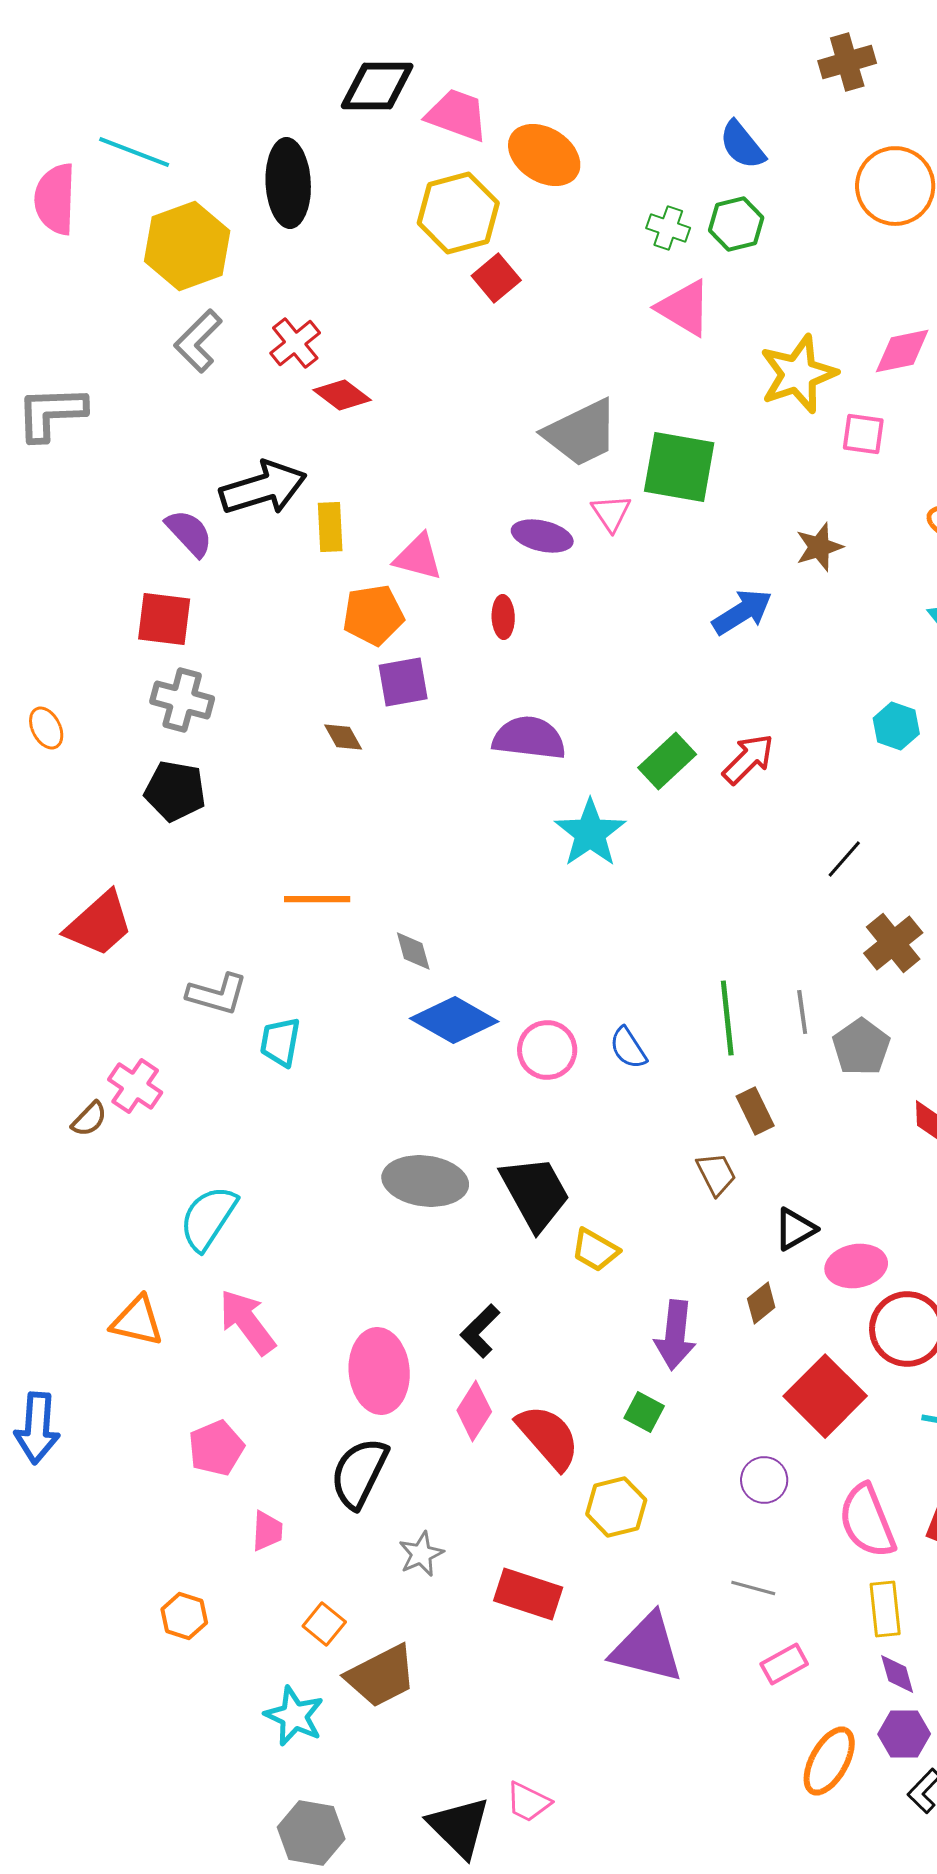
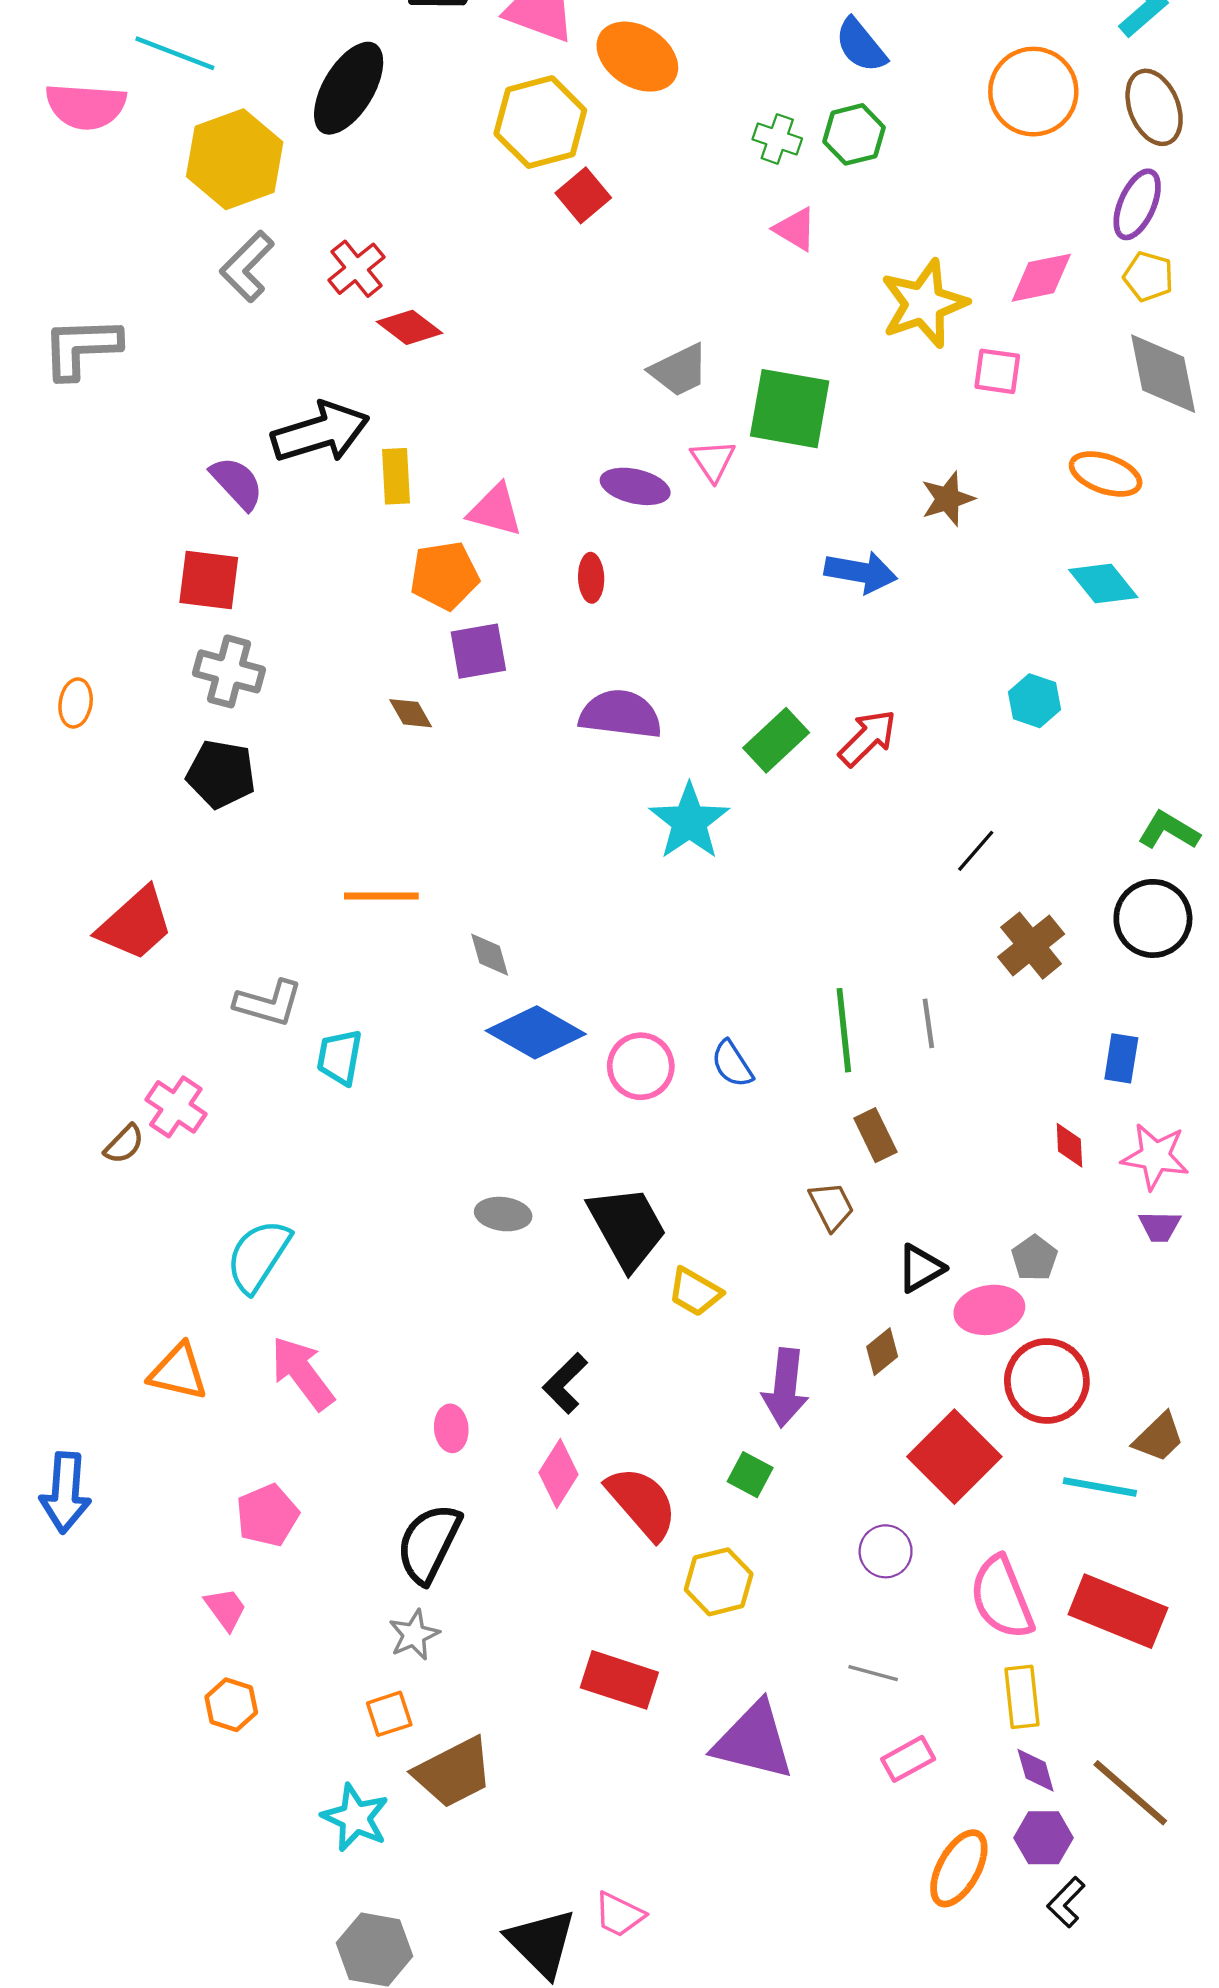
black ellipse: (288, 183) -> (349, 88), turned 34
pink semicircle: (55, 199) -> (86, 106), turned -88
pink triangle: (684, 308) -> (795, 229), size x0.7
gray trapezoid: (581, 433) -> (679, 370), size x0.7
blue arrow: (742, 612) -> (861, 572), turned 42
orange ellipse: (46, 728) -> (76, 703), turned 36
gray pentagon: (861, 1047) -> (1034, 1258), moved, size x0.7
gray ellipse: (425, 1181) -> (503, 1214), size x0.6
pink ellipse: (379, 1371) -> (451, 1428), size x0.5
pink trapezoid: (267, 1531) -> (226, 1609), moved, turned -39
gray star: (421, 1554) -> (414, 1635), moved
orange square: (324, 1624) -> (389, 1714), turned 33

